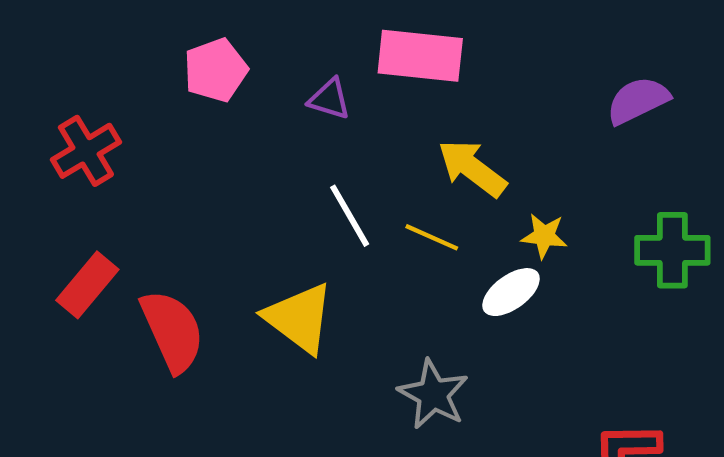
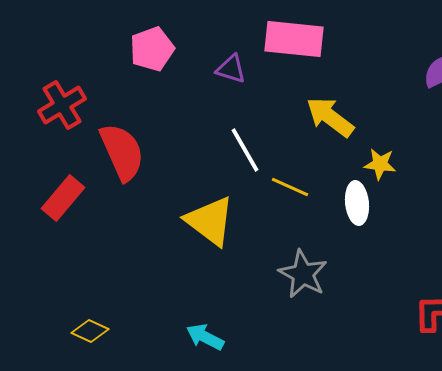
yellow line: (432, 237) -> (290, 187), moved
white ellipse: (511, 292) -> (357, 203), turned -60
red semicircle: (172, 331) -> (122, 152), moved

